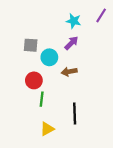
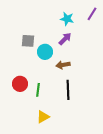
red circle: (34, 80) -> (20, 84), moved
black line: (75, 114) -> (68, 90), moved

